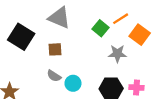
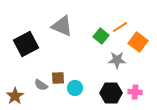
black square: (21, 37) -> (26, 44), turned 30
brown square: (55, 49) -> (58, 78), moved
gray semicircle: (54, 76) -> (41, 85), moved

